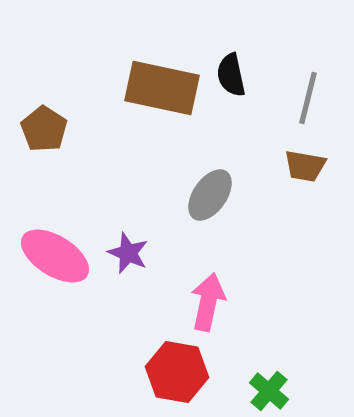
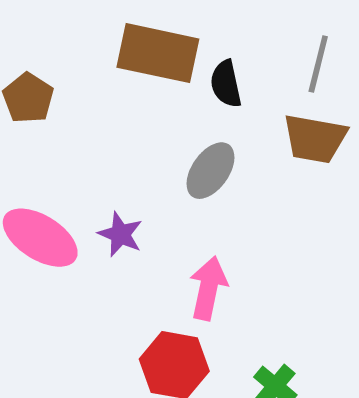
black semicircle: (231, 75) -> (226, 84), moved
brown trapezoid: (305, 166) -> (315, 139), size x1.4

